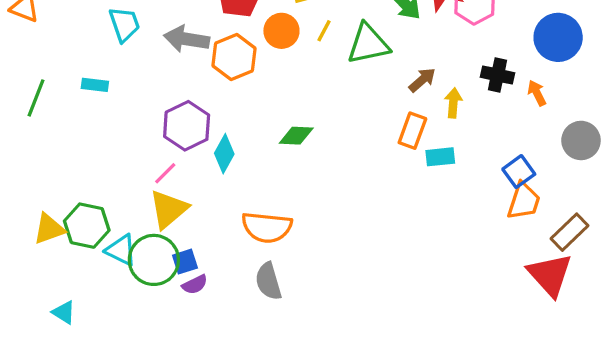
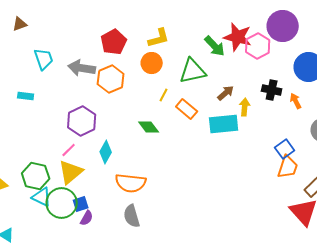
orange circle: (281, 31) -> (152, 63), moved
yellow line: (324, 31) -> (164, 95), moved
orange rectangle: (412, 131) -> (187, 109), moved, turned -70
green diamond: (296, 136) -> (149, 127), turned 50
cyan diamond: (224, 154) -> (106, 152), moved
cyan rectangle: (440, 157) -> (224, 124), moved, size x1.6
green hexagon: (87, 226) -> (36, 176), moved
purple semicircle: (195, 284) -> (87, 218), turned -35

